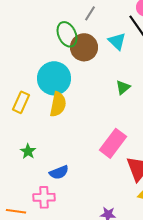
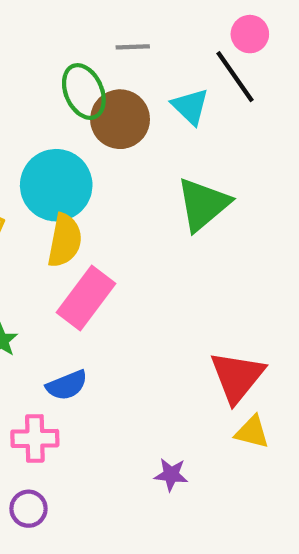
gray line: (90, 13) -> (133, 47), turned 56
green triangle: (123, 87) -> (203, 204), size x1.8
pink rectangle: (113, 143) -> (86, 298), moved

